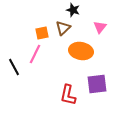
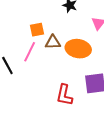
brown triangle: (63, 28) -> (53, 42), moved, turned 42

